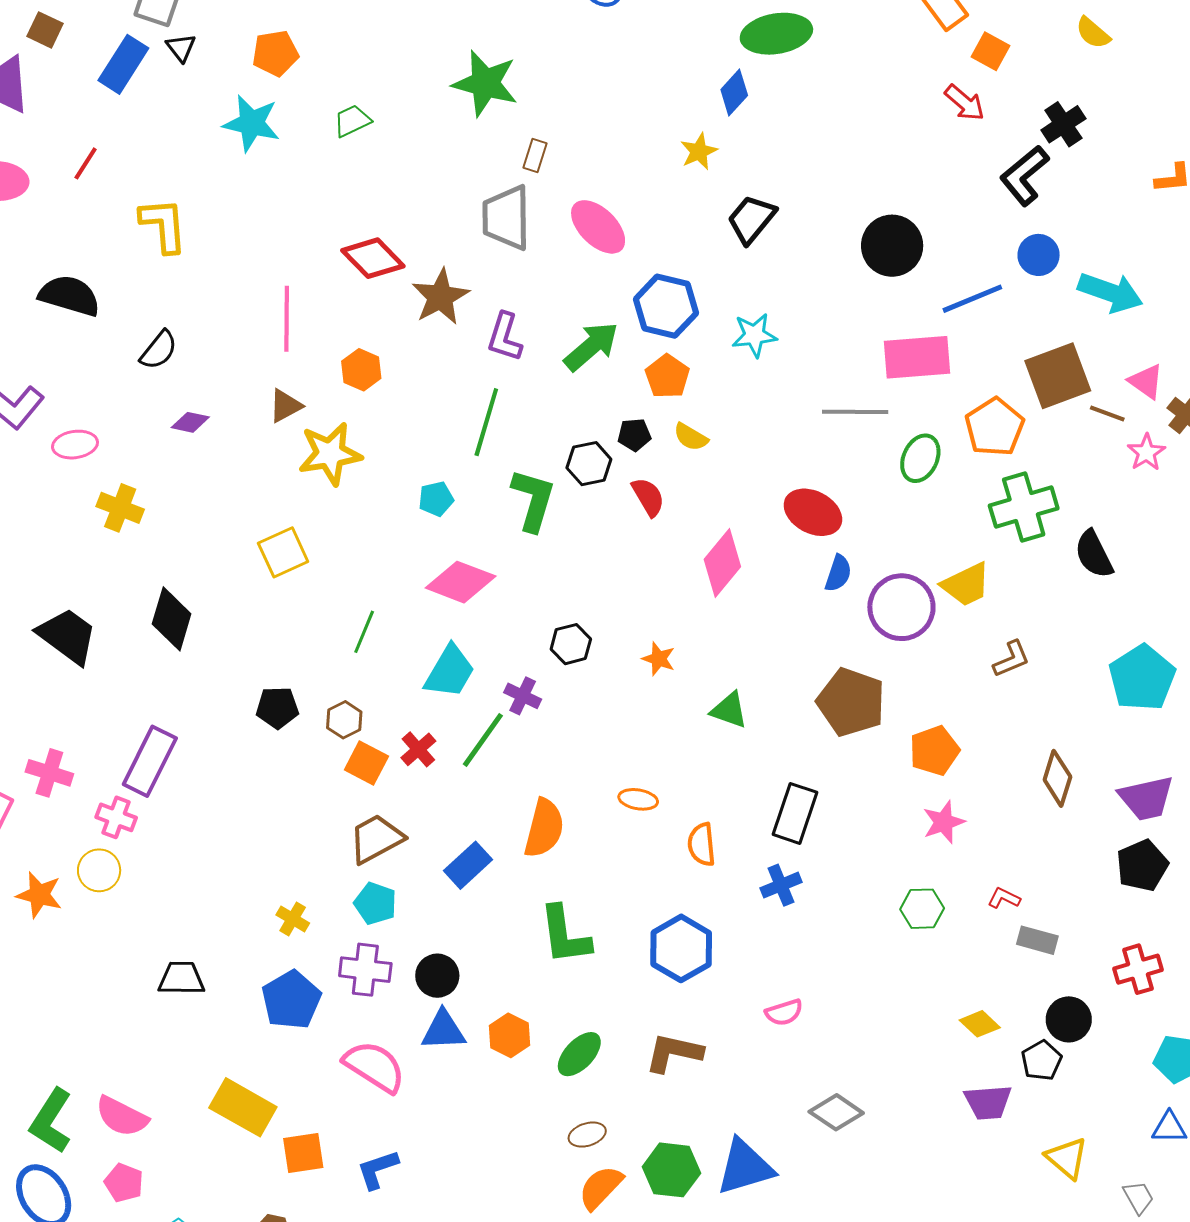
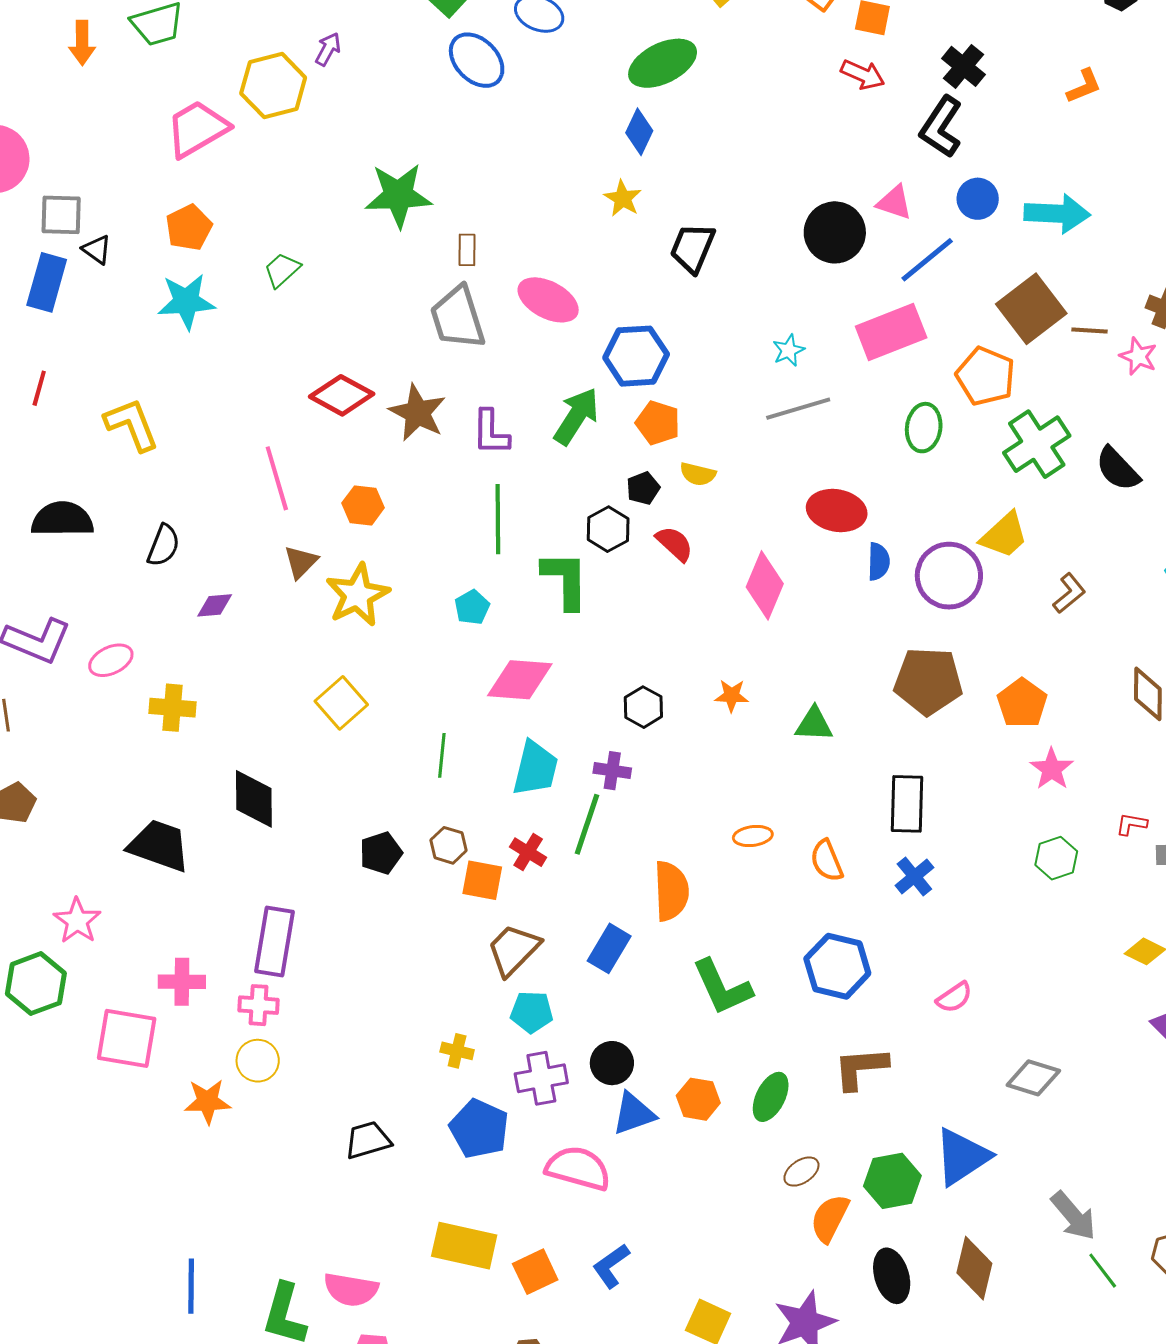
cyan star: (754, 335) -> (789, 350), moved, size x0.7
pink triangle: (1146, 381) -> (894, 202), moved
gray line: (855, 412) -> (798, 409), moved

